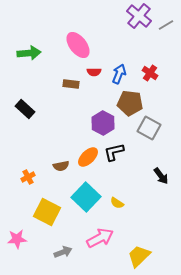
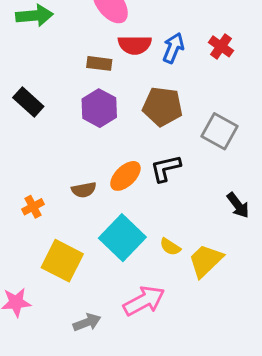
red semicircle: (94, 72) -> (135, 45), size x1.5
brown pentagon: (130, 103) -> (162, 107), moved
purple hexagon: (103, 123) -> (99, 108), moved
yellow trapezoid: (139, 256) -> (206, 261), moved

